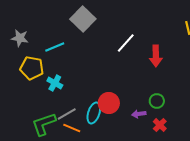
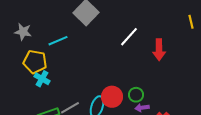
cyan cross: (55, 83) -> (42, 79), moved
green circle: (157, 101) -> (136, 95), moved

